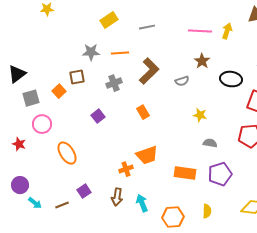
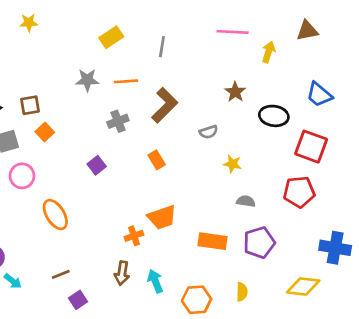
gray line: (147, 27) -> (162, 47), turned -70
pink line: (200, 31) -> (233, 32), moved
brown square: (77, 77) -> (30, 105), moved
gray semicircle: (182, 81) -> (209, 132), moved
purple square: (84, 191) -> (78, 300), moved
brown line: (62, 205) -> (61, 274), moved

